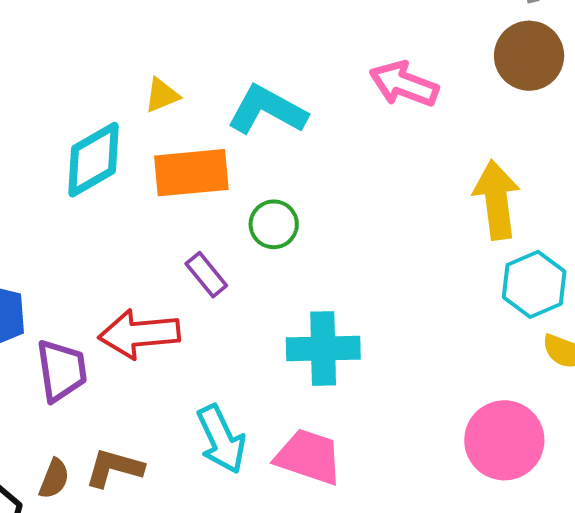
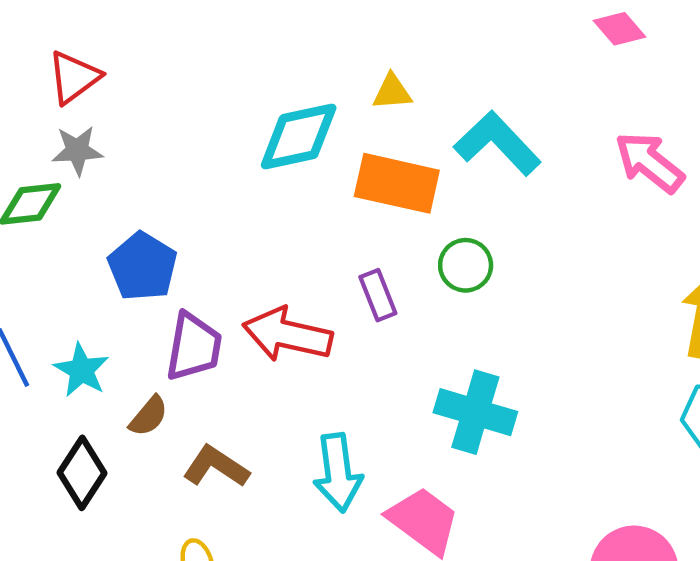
brown semicircle: (54, 479) -> (149, 416), moved

